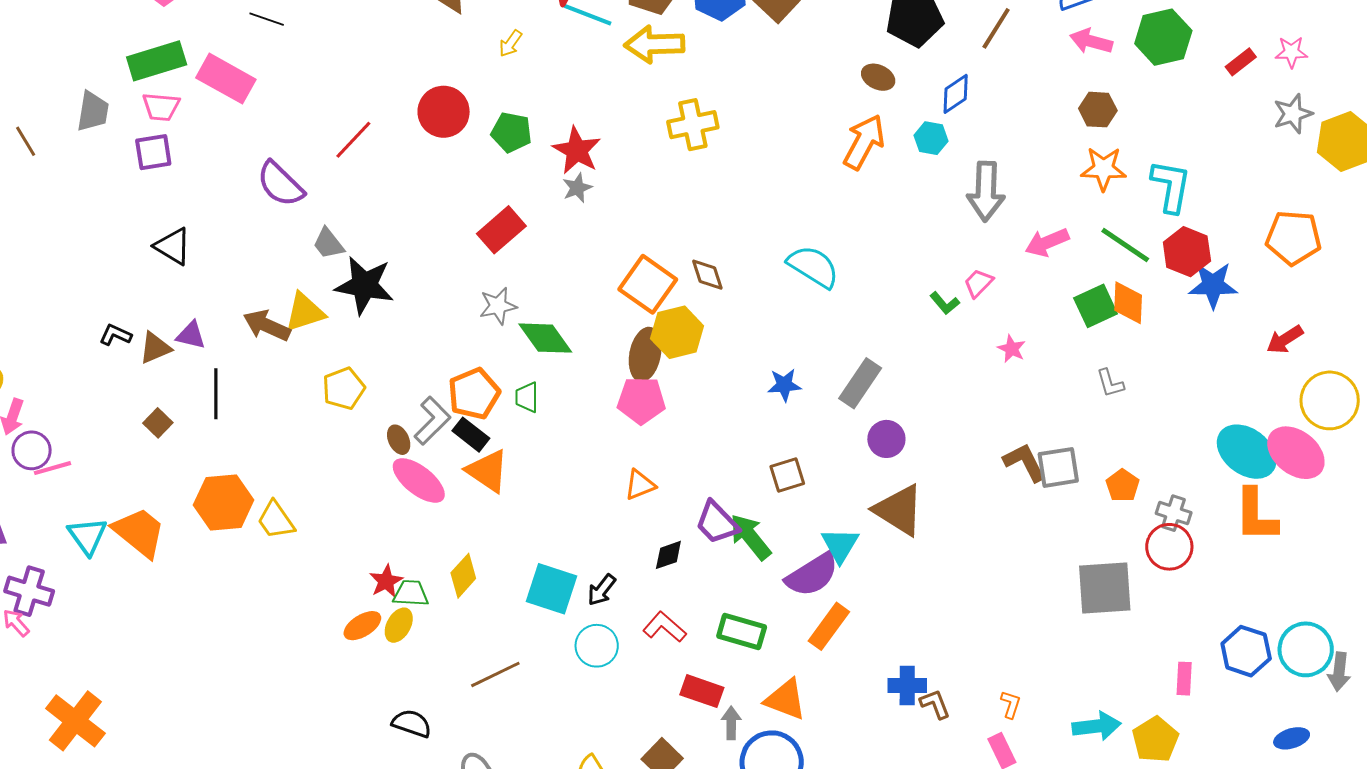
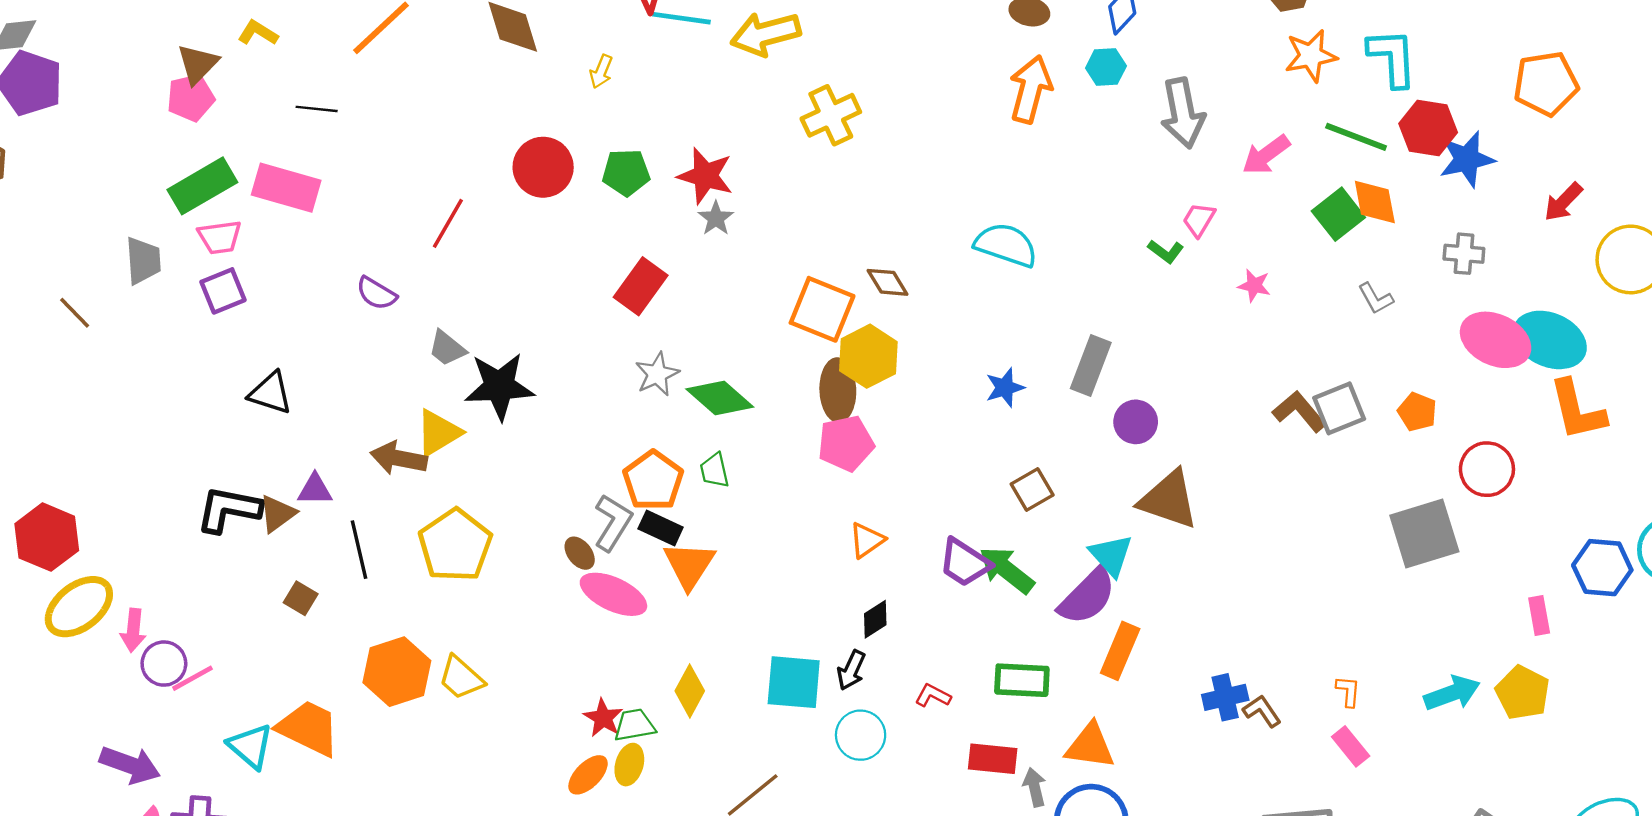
purple semicircle: (280, 184) -> (376, 293), size x0.7
black L-shape: (115, 335) -> (229, 509), size x1.8
yellow pentagon: (344, 388) -> (455, 545), moved, size x1.5
pink ellipse: (1296, 453) -> (1496, 340), moved
orange triangle: (487, 471) -> (689, 565), turned 42
gray cross: (1174, 513) -> (1464, 254), moved
black diamond: (668, 555) -> (875, 619), moved
red L-shape: (665, 627) -> (933, 696), size x0.7

